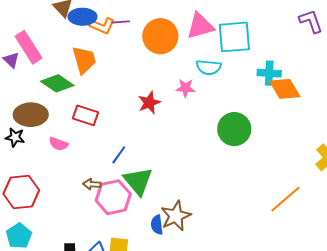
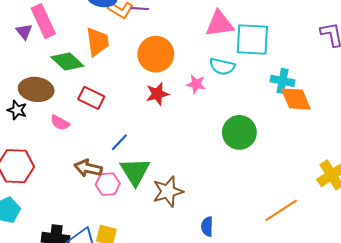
orange circle: (160, 36) -> (156, 54), moved
brown arrow: (92, 184) -> (88, 168), size x1.5
pink hexagon: (113, 197) -> (108, 184), size x0.7
brown star: (176, 216) -> (168, 191), moved
blue semicircle: (157, 225) -> (207, 227), moved

